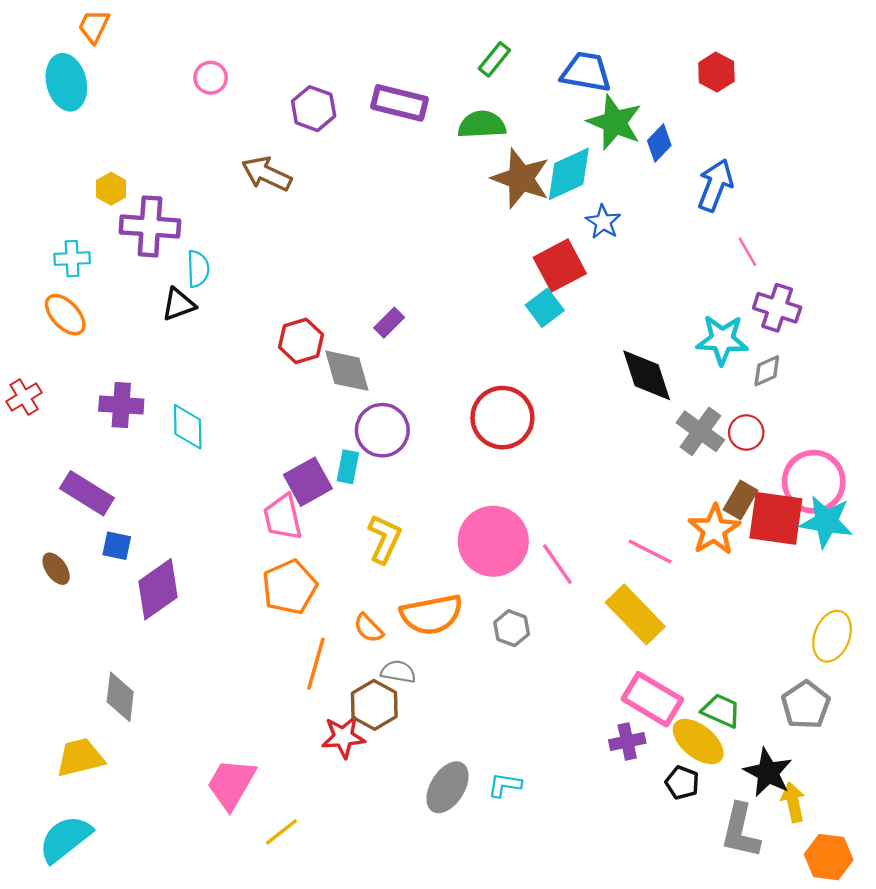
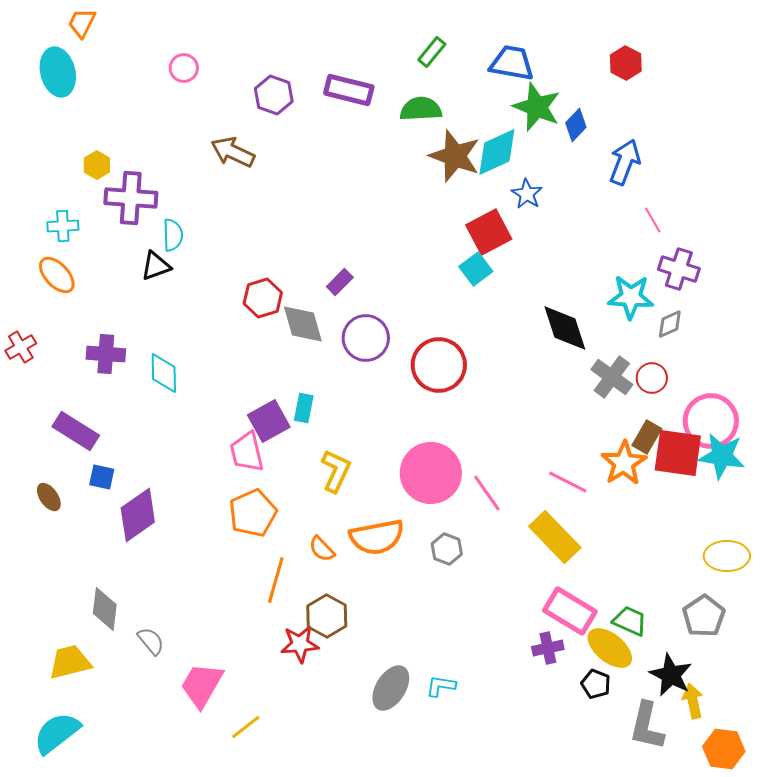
purple circle: (382, 430) -> (366, 338), moved
yellow ellipse: (832, 636) -> (727, 556), turned 69
gray semicircle: (398, 672) -> (151, 641), moved, turned 40

